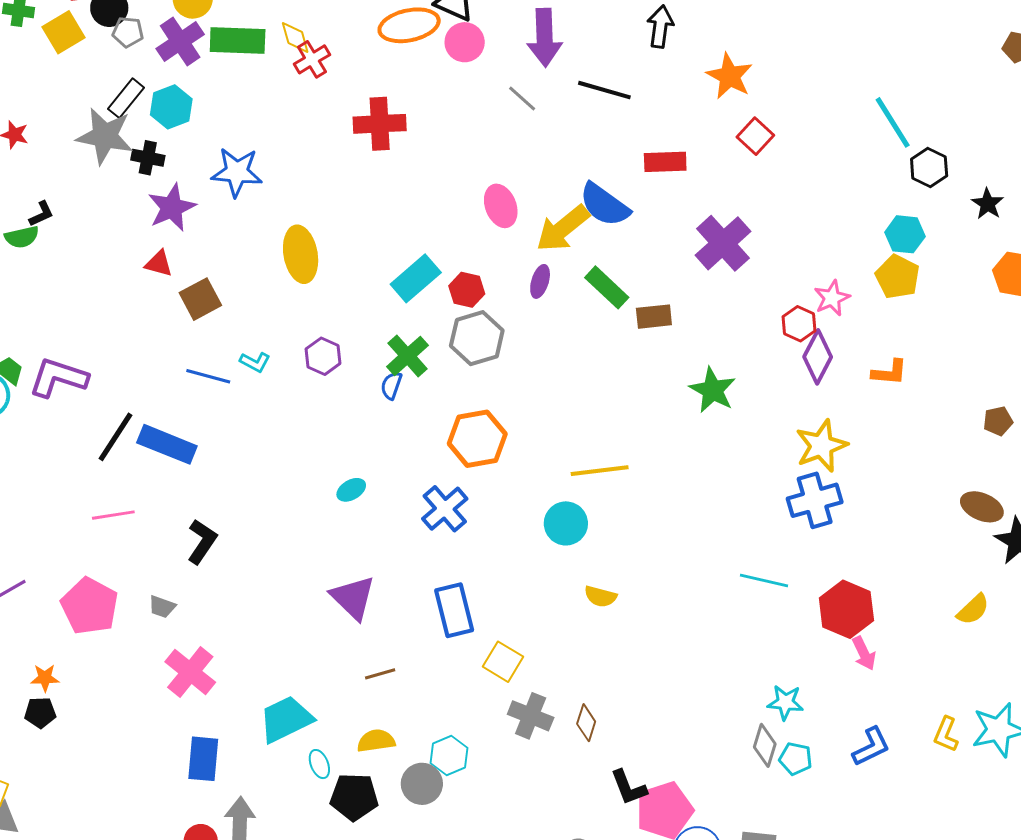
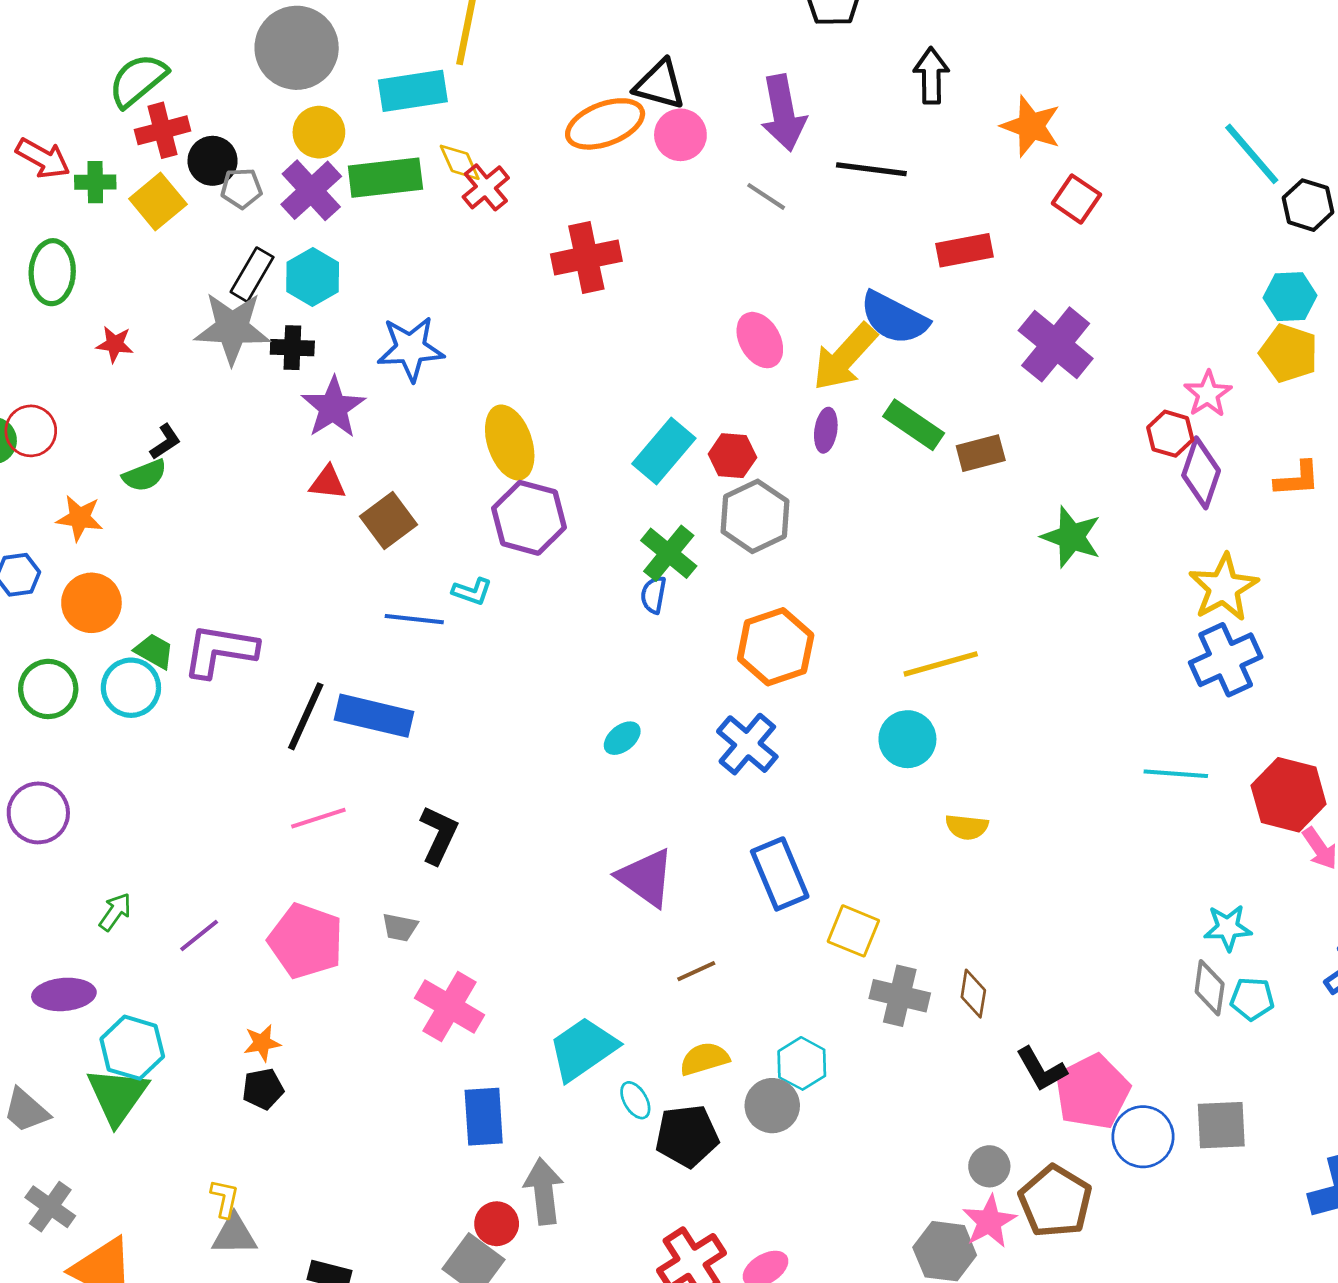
purple hexagon: (323, 356) -> (529, 518), moved, size x1.5

